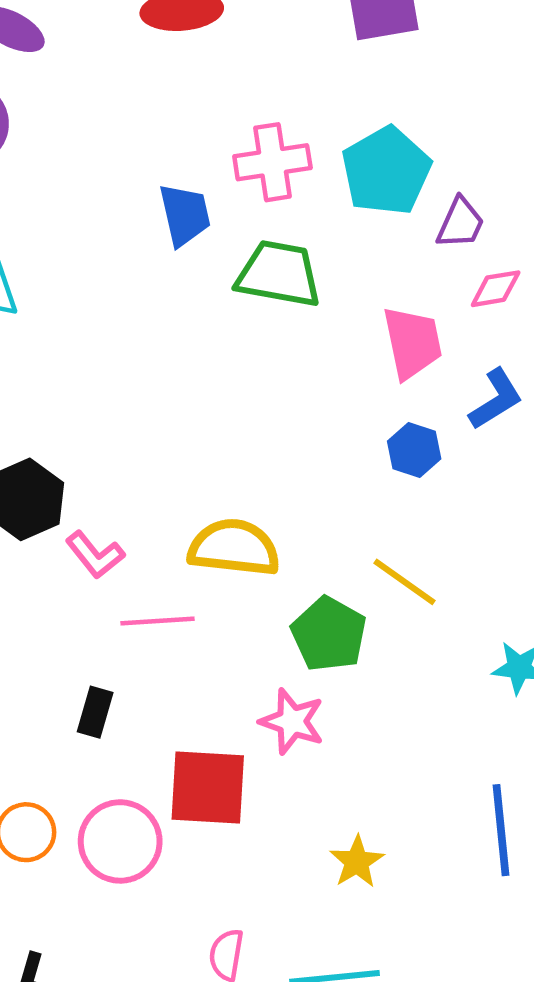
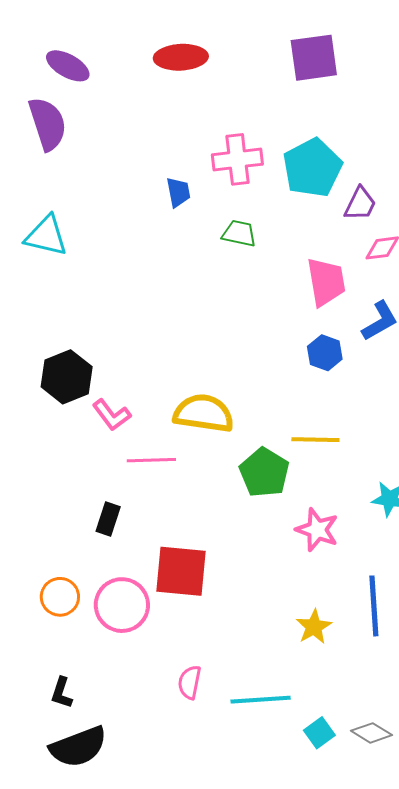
blue trapezoid: (185, 215) -> (178, 192), size x0.7
green trapezoid: (279, 274) -> (239, 233), size x0.6
yellow line: (404, 582) -> (315, 440), turned -36
pink star: (292, 721) -> (317, 530), moved
yellow star: (357, 862) -> (314, 627), moved

